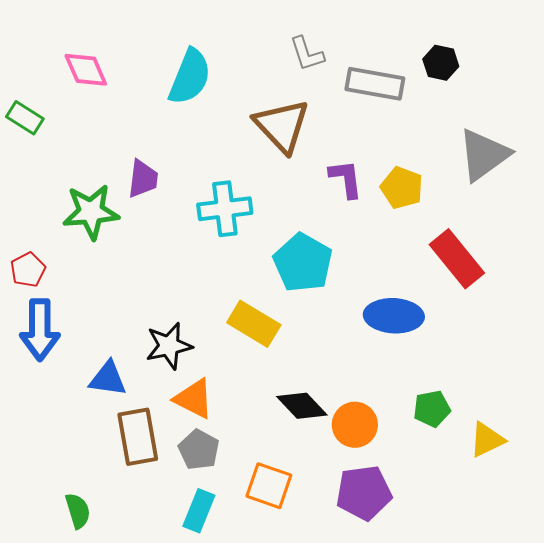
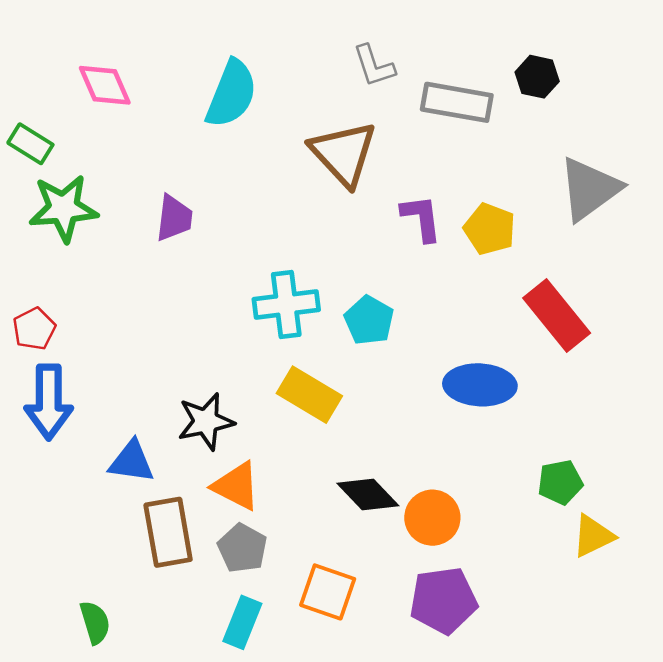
cyan cross: (225, 209) -> (286, 304), moved
green star: (91, 212) -> (63, 208), moved
cyan pentagon: (303, 263) -> (369, 320), size x0.7
green pentagon: (432, 409) -> (560, 482), moved

